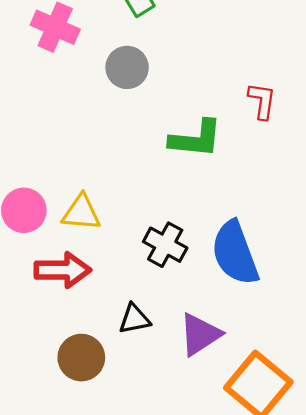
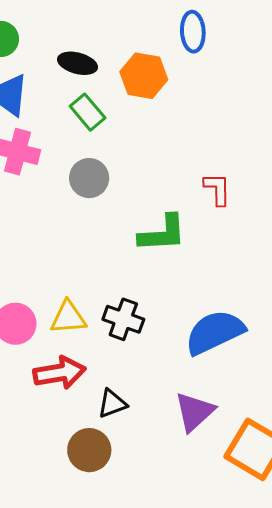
black cross: (165, 245) -> (123, 319), moved
blue semicircle: (235, 253) -> (215, 332), turned 94
black triangle: (134, 319) -> (112, 404), moved

